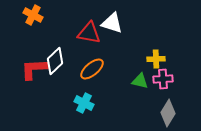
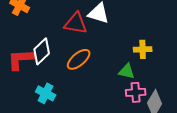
pink cross: (163, 79) -> (136, 92), moved
cyan cross: (84, 103) -> (46, 93), moved

